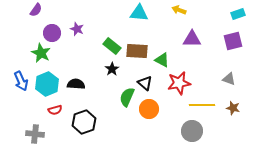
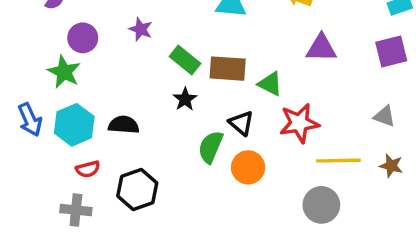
purple star: (77, 29) -> (141, 29), moved
gray cross: (35, 134) -> (76, 210), moved

